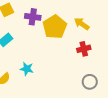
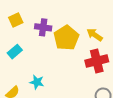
red cross: (84, 49) -> (97, 61), size x1.5

